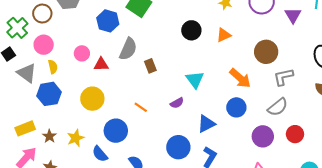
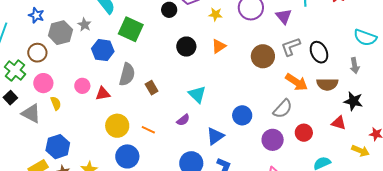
gray L-shape: (283, 77) -> (291, 47), moved
orange arrow: (240, 78) -> (297, 82), moved
blue hexagon: (49, 94) -> (58, 147), moved
yellow circle: (92, 99) -> (117, 126), moved

